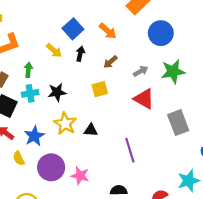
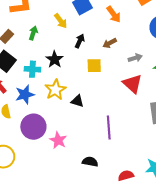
black arrow: (80, 54) -> (80, 41), moved
black star: (57, 92) -> (55, 59), turned 30
cyan cross: (30, 93) -> (32, 69), moved

